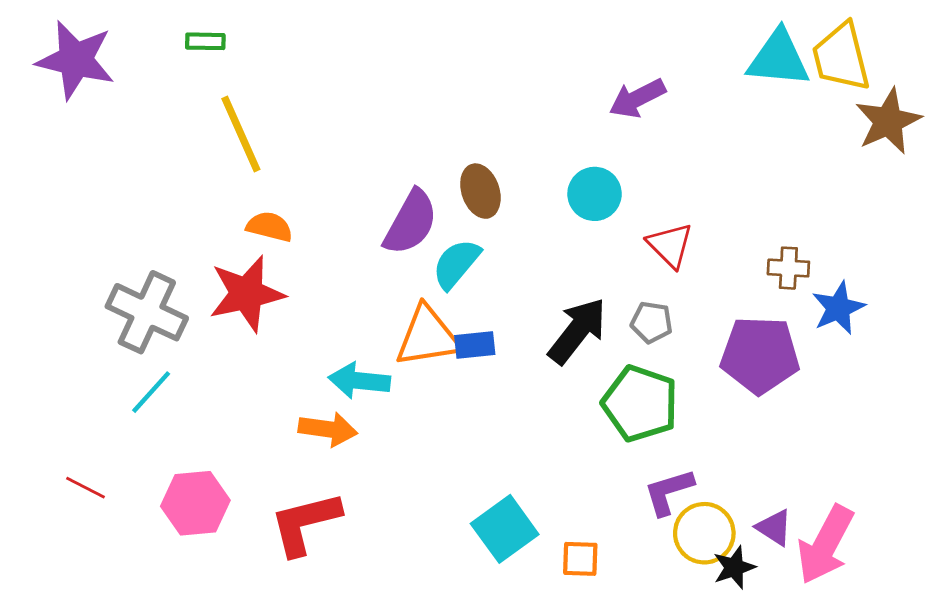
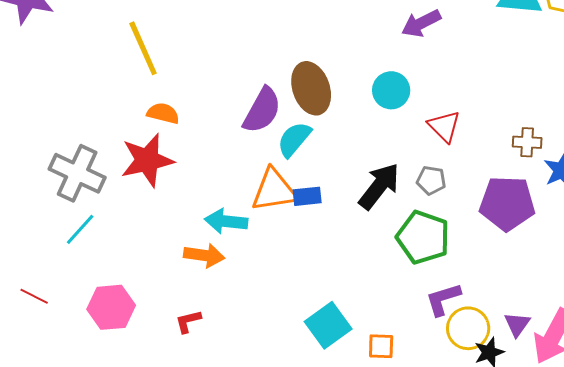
brown ellipse: (480, 191) -> (311, 88), size x1.4
red L-shape: (305, 523) -> (188, 321), size x0.5
purple triangle: (774, 528) -> (517, 324), turned 32

